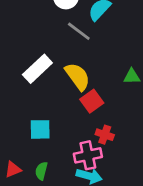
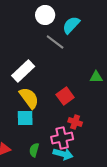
yellow semicircle: (78, 76) -> (29, 98), moved
green semicircle: (41, 171) -> (34, 150), moved

